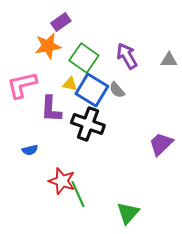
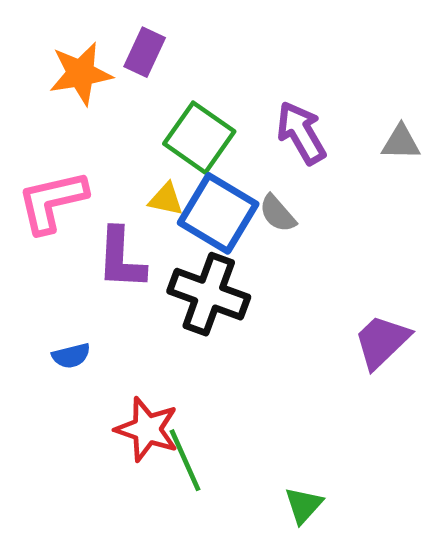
purple rectangle: (61, 22) -> (145, 52), turned -30
orange star: (48, 46) -> (81, 74), moved
green triangle: (128, 213) -> (304, 505), size x0.7

